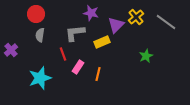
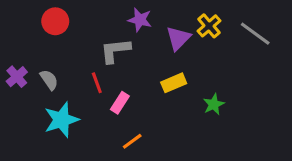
gray semicircle: (40, 35) -> (49, 80), moved, turned 136
yellow rectangle: (102, 42) -> (174, 83), moved
green star: (146, 56) -> (214, 104), moved
orange line: (98, 74) -> (132, 141), moved, turned 40

